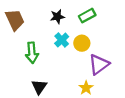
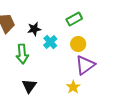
black star: (57, 17) -> (34, 29), moved
yellow circle: (82, 43) -> (78, 44), moved

